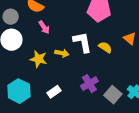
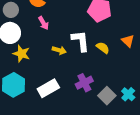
yellow star: (39, 59) -> (21, 54), moved
white rectangle: (54, 92) -> (48, 88), size x1.5

